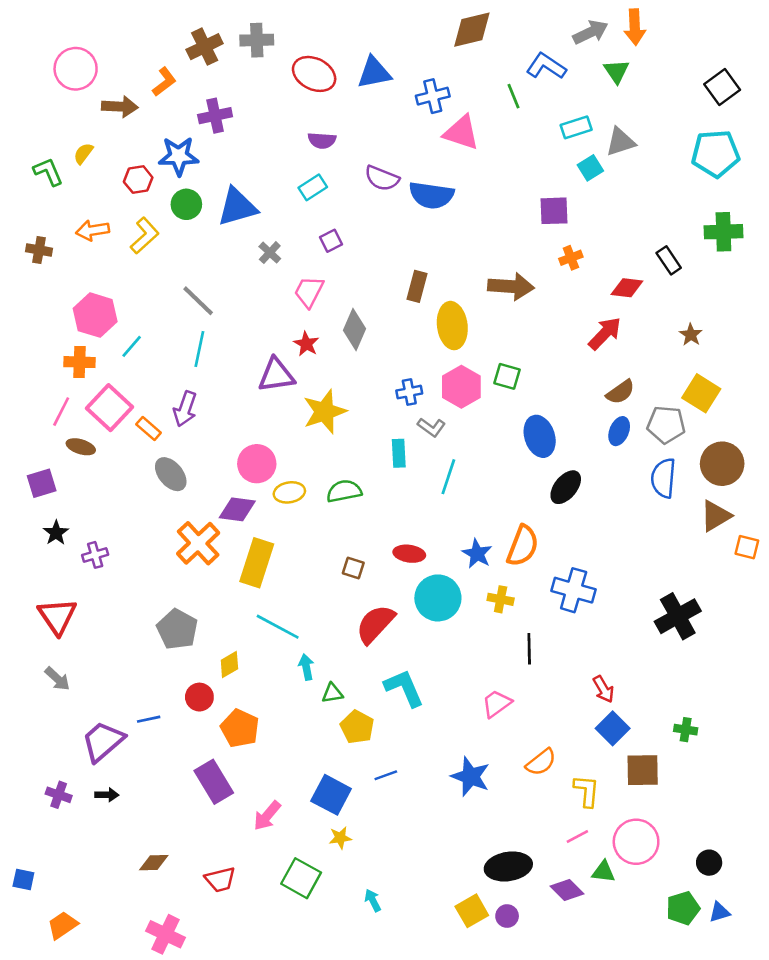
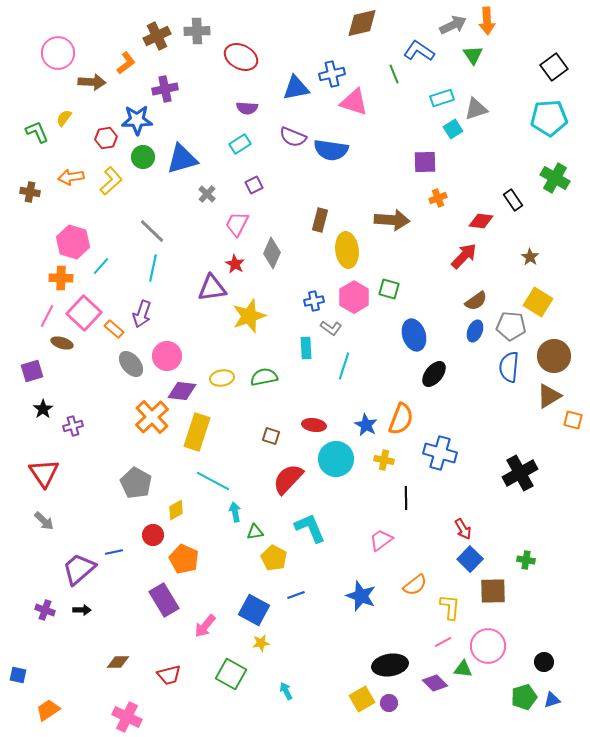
blue triangle: (374, 73) -> (296, 88), moved
green cross: (723, 232) -> (555, 178), turned 32
pink circle: (257, 464) -> (167, 356), moved

